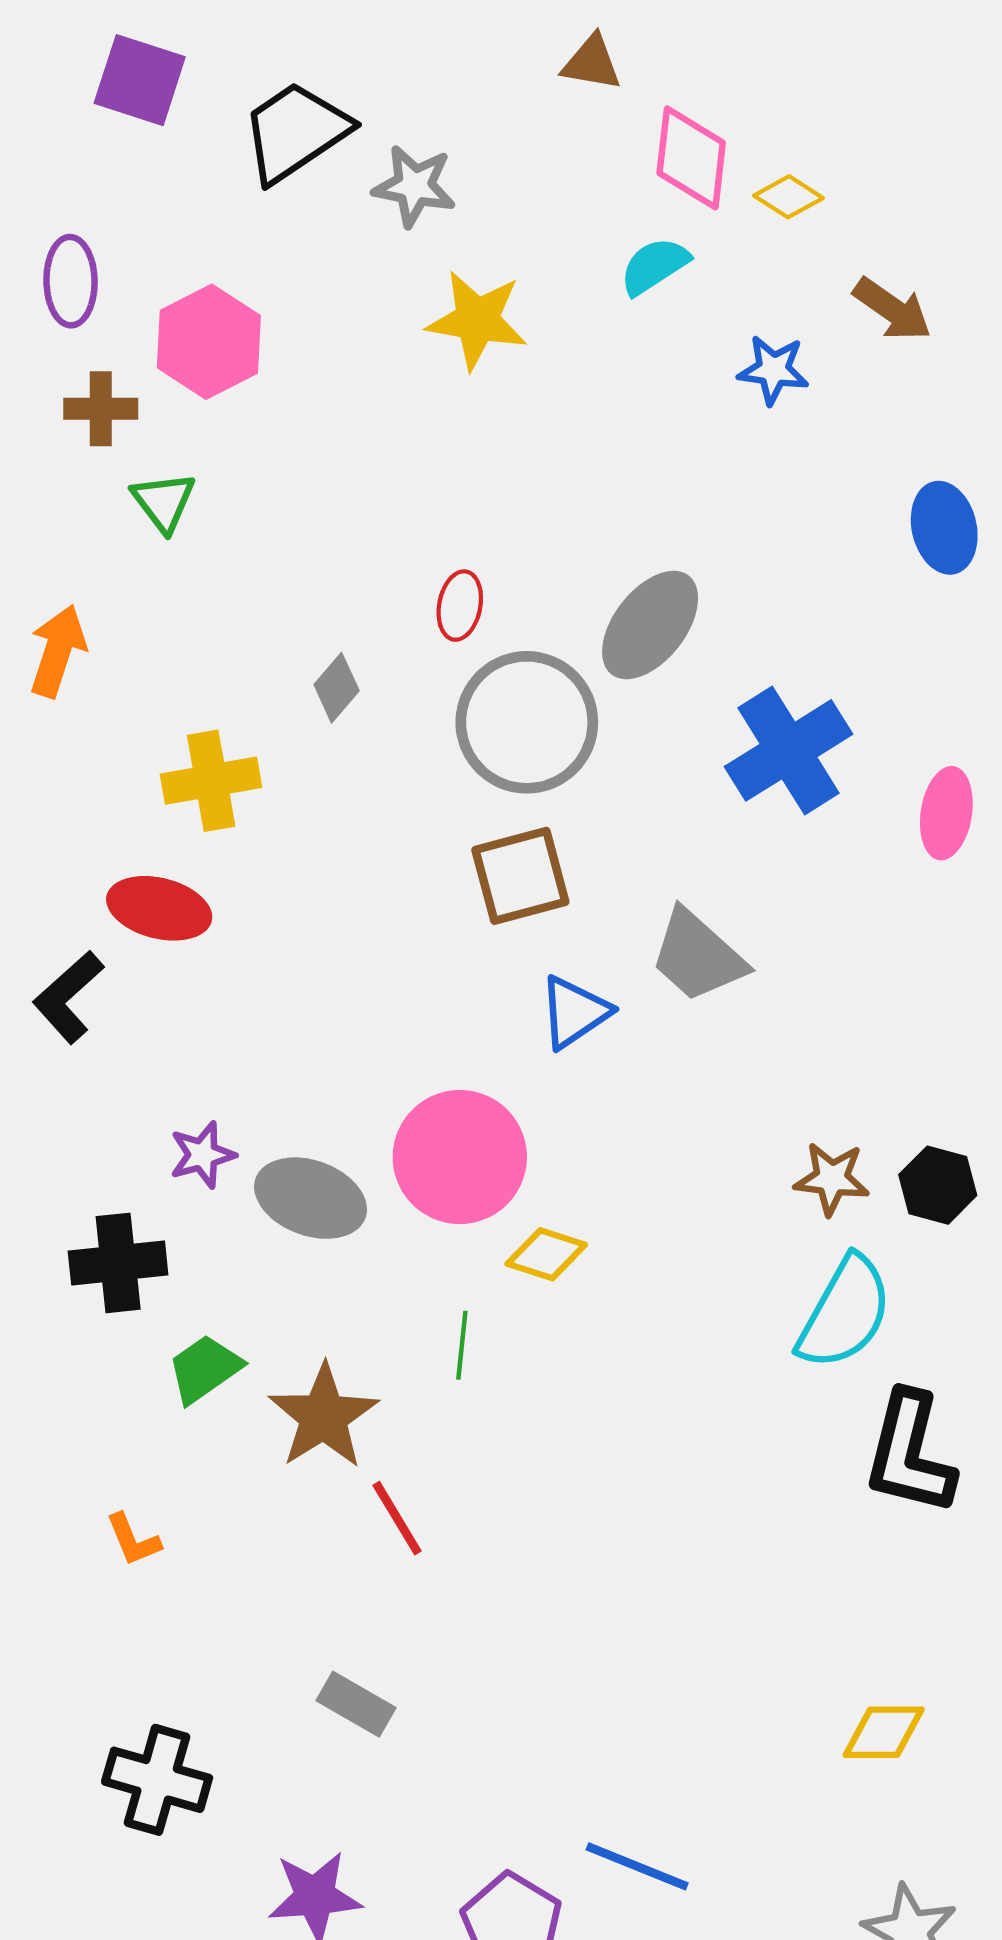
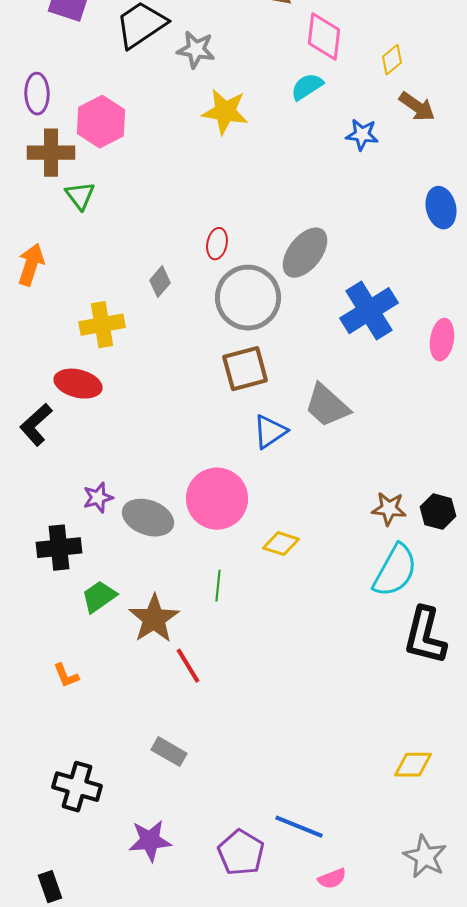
yellow diamond: (788, 197) -> (392, 60), moved, turned -72
brown cross: (101, 409) -> (51, 153), size x1.4
yellow diamond: (546, 1254) -> (281, 544), moved

